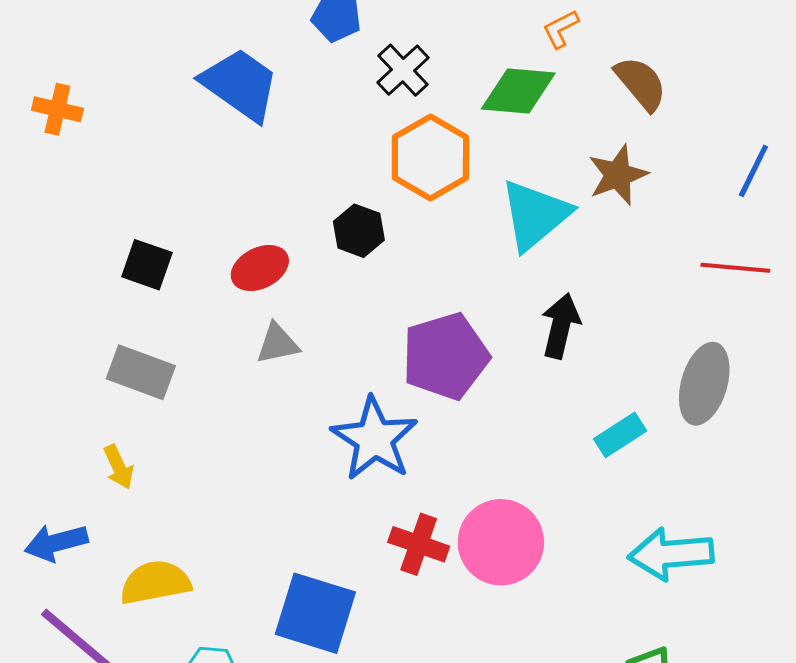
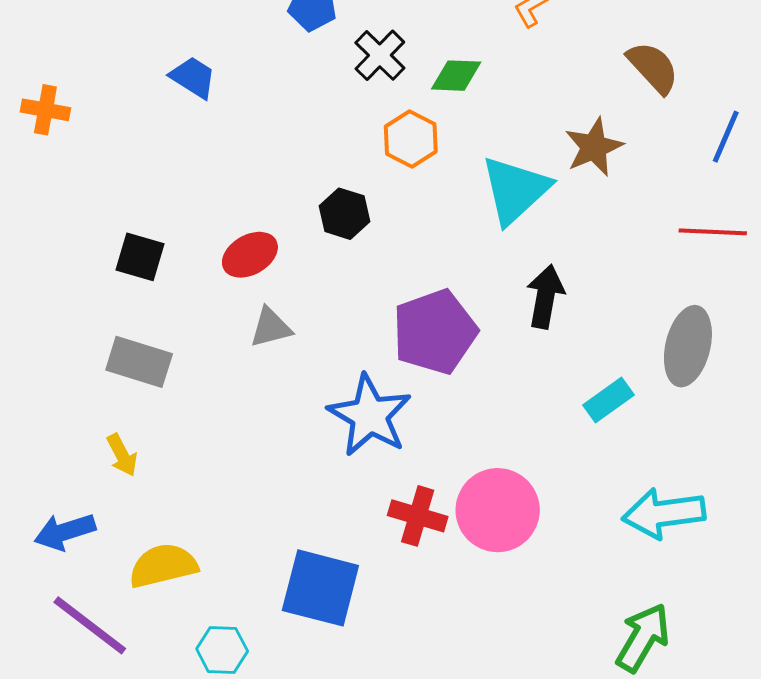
brown semicircle: (641, 83) -> (653, 67), moved
blue trapezoid: (240, 84) -> (193, 77), moved, size x0.6
green diamond: (518, 91) -> (456, 76), moved, size x0.7
orange hexagon: (430, 157) -> (411, 139), size x0.7

